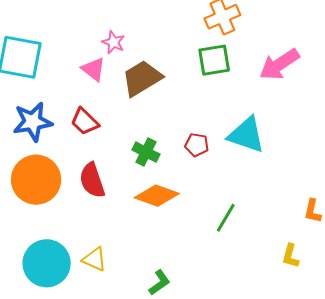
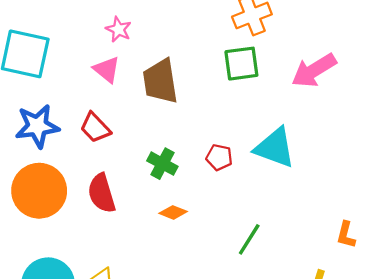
pink star: (113, 42) -> (118, 29), moved
brown trapezoid: (142, 78) -> (160, 81), turned -69
orange diamond: (157, 196) -> (173, 212), size x0.6

